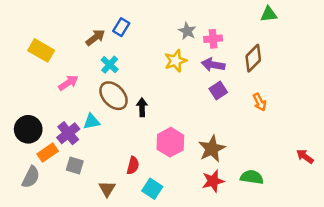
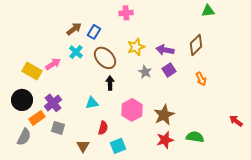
blue rectangle: (121, 27) -> (94, 32), moved
gray star: (187, 31) -> (145, 72), moved
pink cross: (213, 39) -> (126, 13), moved
yellow rectangle: (41, 50) -> (32, 71), moved
cyan cross: (110, 65) -> (76, 52), moved
brown ellipse: (114, 96) -> (105, 58), moved
cyan triangle: (92, 122) -> (92, 103), moved
cyan square: (152, 189) -> (118, 146), turned 35

